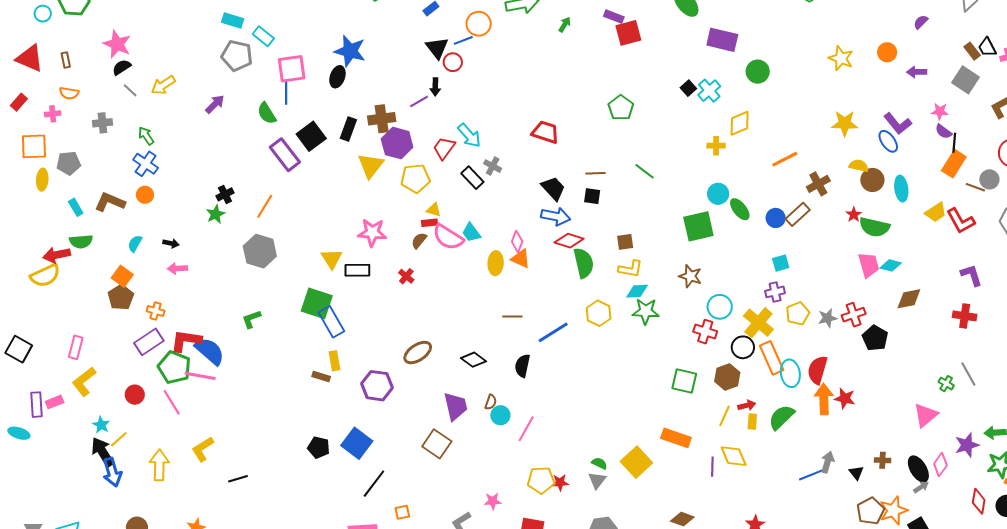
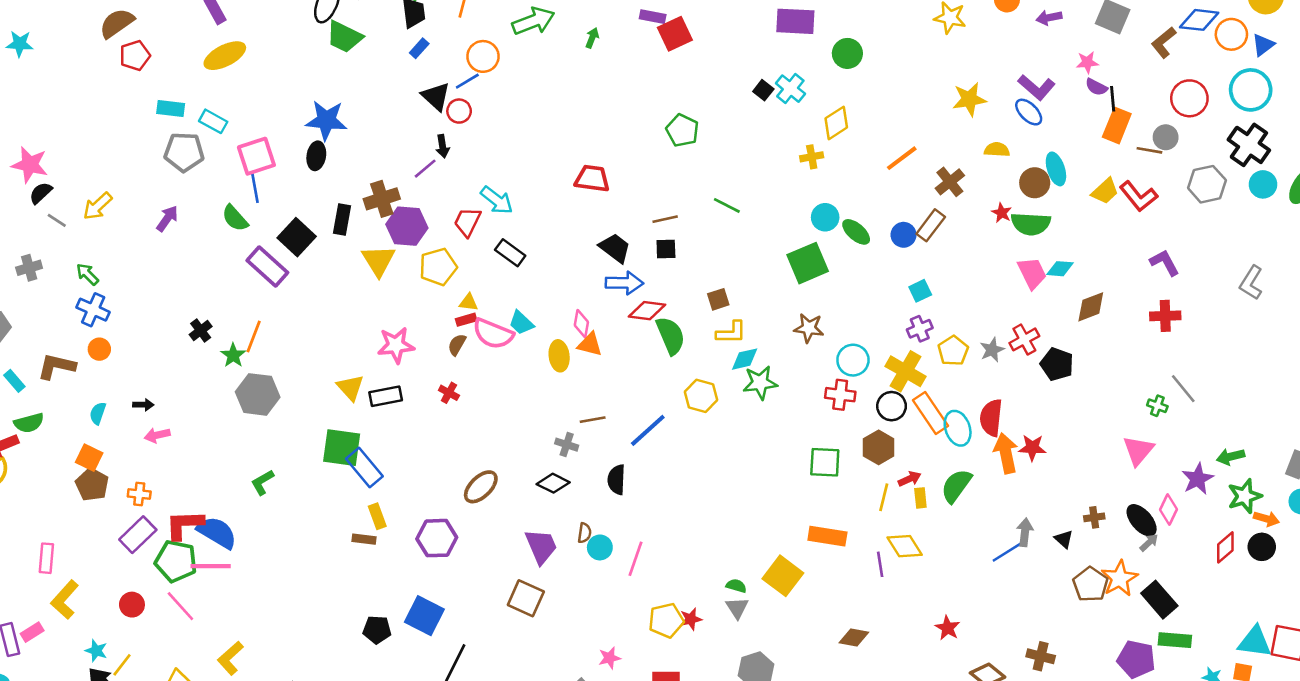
gray cross: (493, 166) -> (567, 445), moved
brown circle: (872, 180) -> (1035, 183), moved
green star: (216, 214) -> (233, 355), moved
red diamond: (979, 501) -> (1225, 547), turned 50

